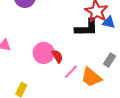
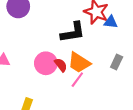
black L-shape: (87, 28) -> (73, 32), moved
orange trapezoid: (91, 77) -> (79, 63), moved

